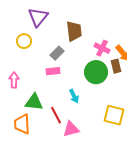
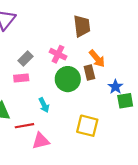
brown trapezoid: (74, 31) -> (82, 26), moved
pink cross: (102, 48) -> (58, 54), moved
red line: (56, 115) -> (24, 126), turned -72

